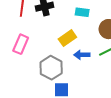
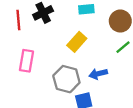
blue arrow: (82, 55) -> (98, 74), moved

